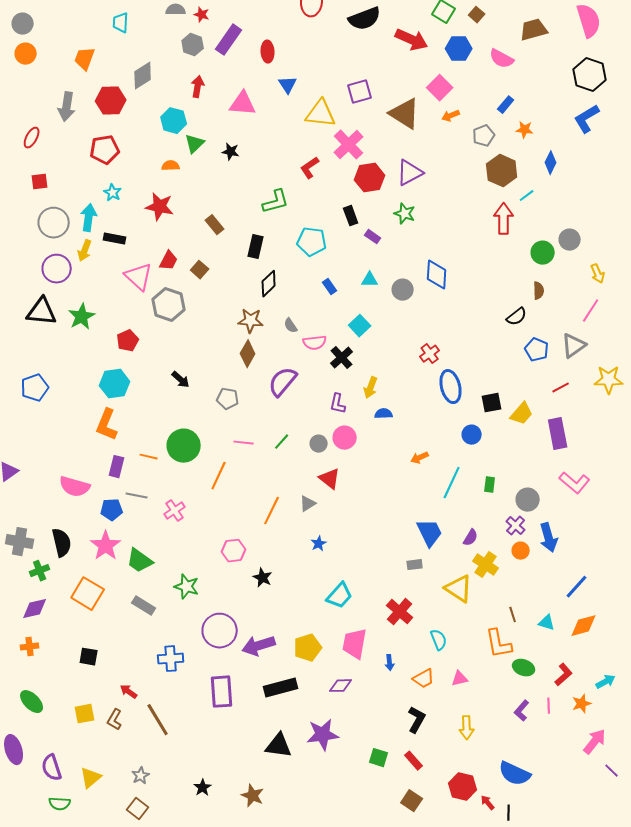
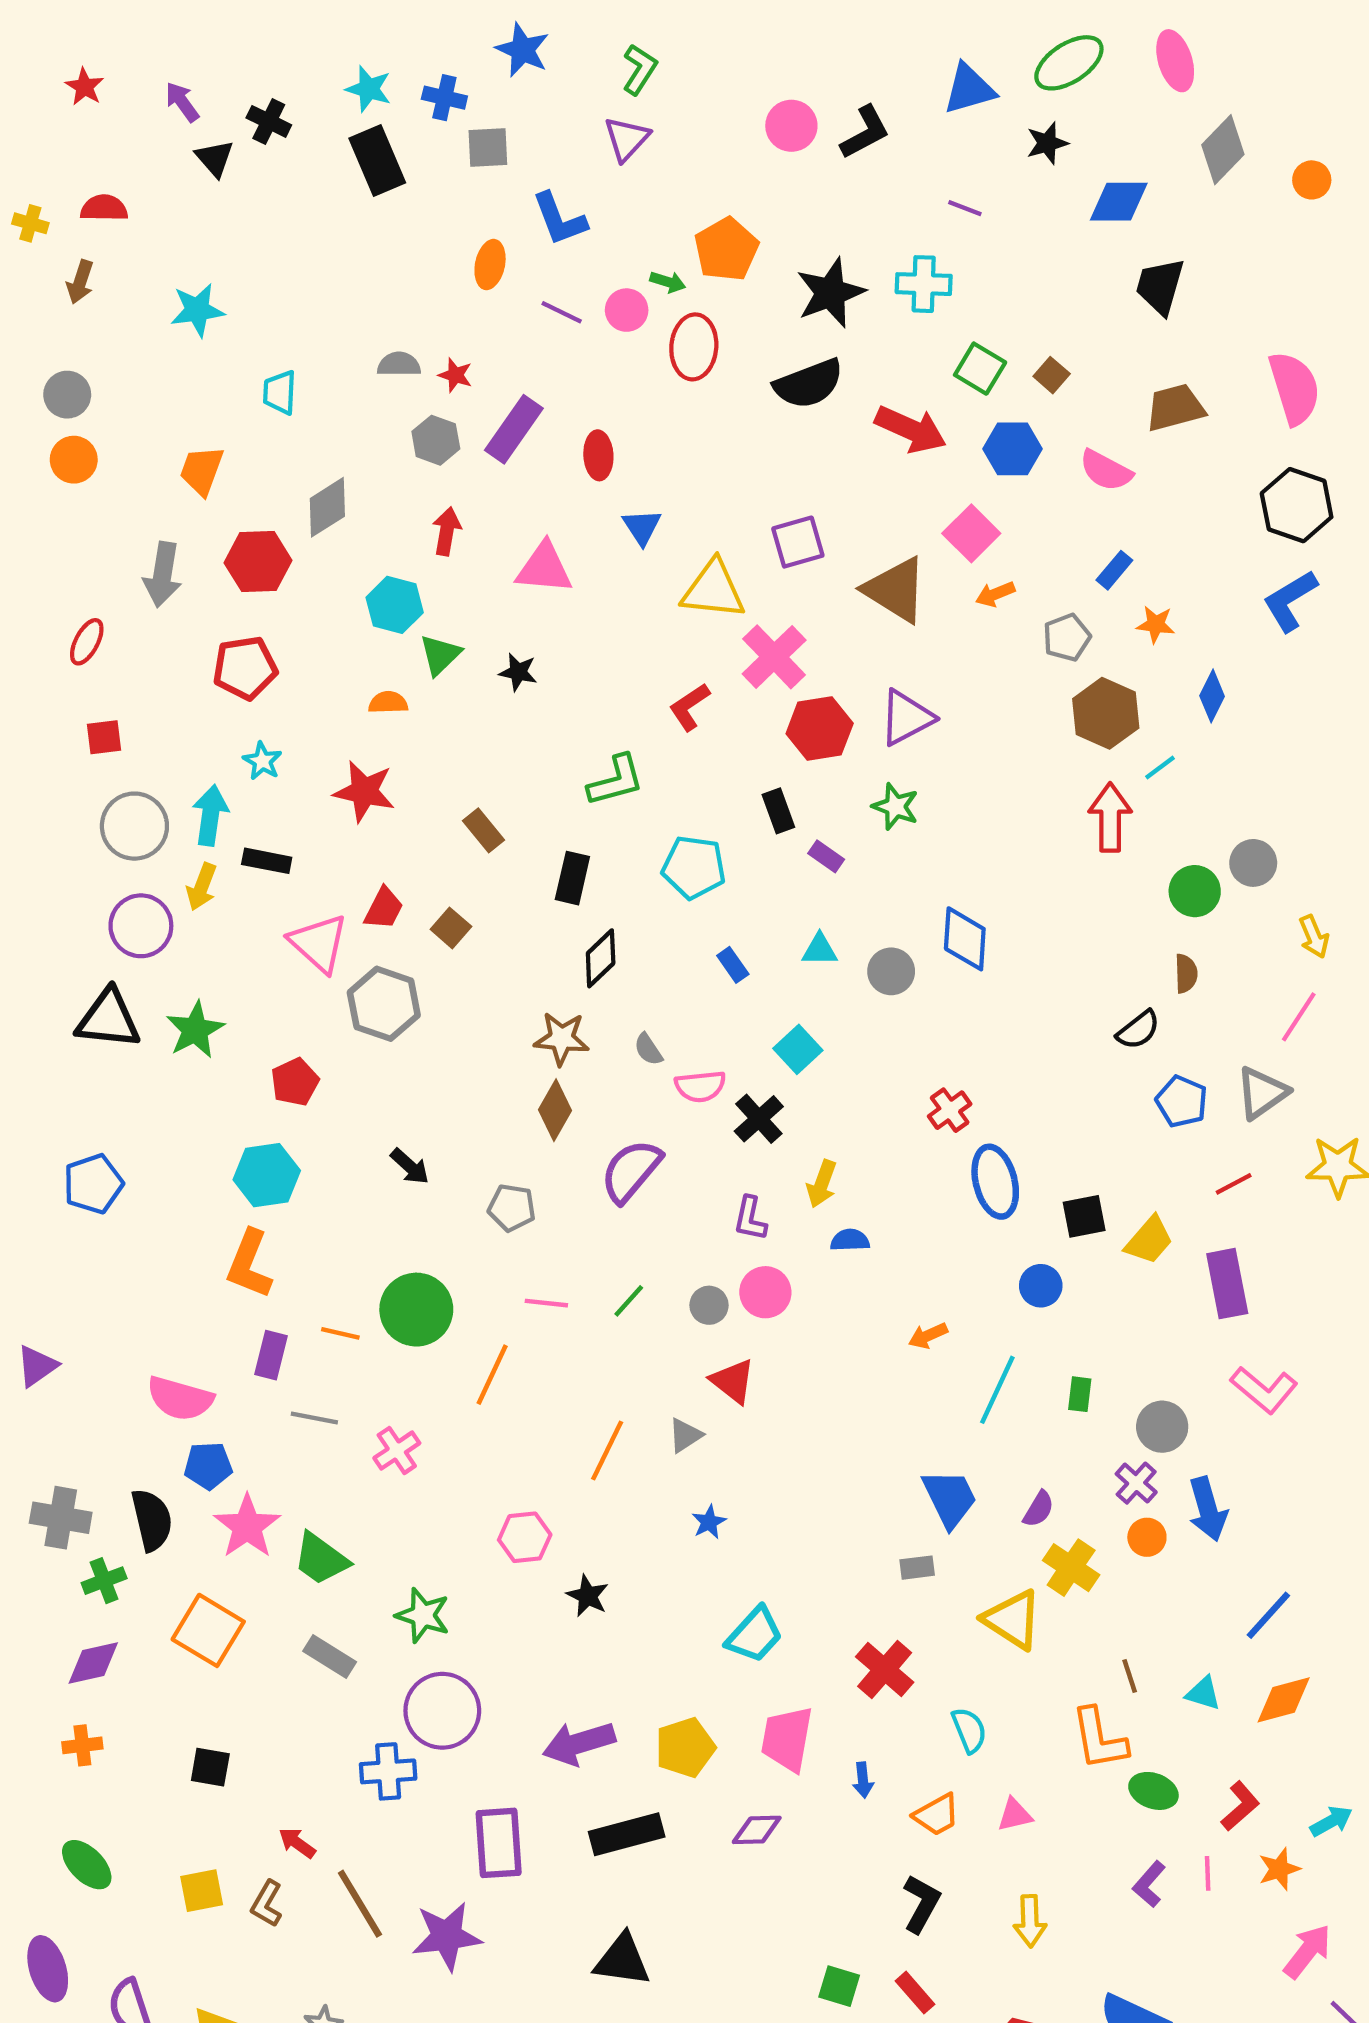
blue pentagon: (112, 510) -> (208, 1466), moved
purple circle: (220, 631) -> (442, 1711), moved
purple star: (323, 735) -> (447, 1936), moved

